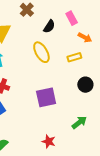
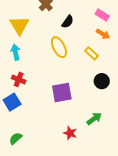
pink rectangle: (72, 18) -> (102, 15), moved, turned -32
yellow rectangle: (74, 57) -> (92, 53), turned 56
red star: (49, 141) -> (70, 133), moved

